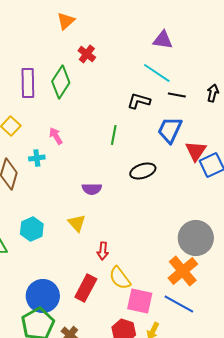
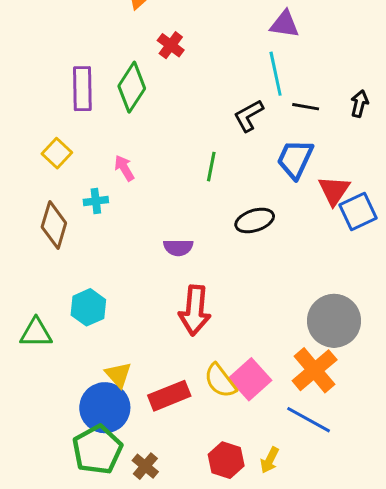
cyan line: (157, 73) -> (276, 74), turned 44
black L-shape: (139, 101) -> (249, 116), turned -45
yellow triangle: (77, 223) -> (118, 375), moved
red arrow: (103, 251) -> (195, 310), moved, size x1.8
red rectangle: (86, 288) -> (169, 396), turned 40
pink square: (140, 301) -> (250, 379), moved, turned 36

